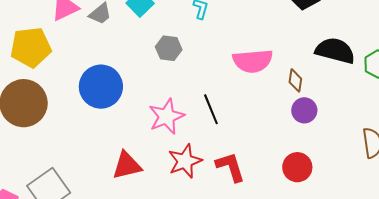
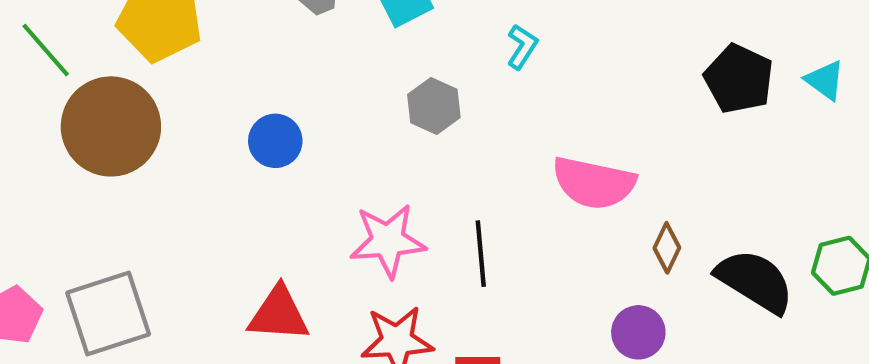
black semicircle: (335, 51) -> (755, 281), moved
blue circle: (101, 87) -> (275, 141), size x0.6
purple circle: (304, 110) -> (638, 332), moved

